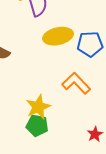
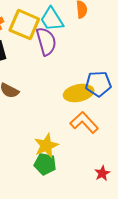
yellow ellipse: (58, 36) -> (79, 93), moved

